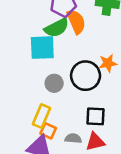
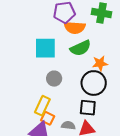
orange semicircle: (76, 22) -> (75, 27), turned 115
green semicircle: (57, 28) -> (80, 48), moved
black circle: (86, 76) -> (94, 83), moved

